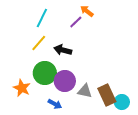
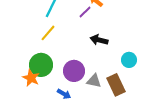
black arrow: (63, 50) -> (99, 40), moved
green circle: (45, 73) -> (41, 65), moved
cyan circle: (122, 102) -> (129, 60), moved

